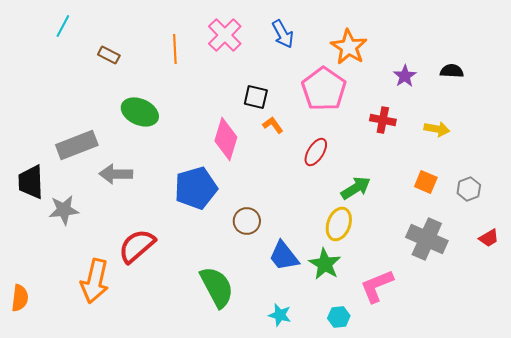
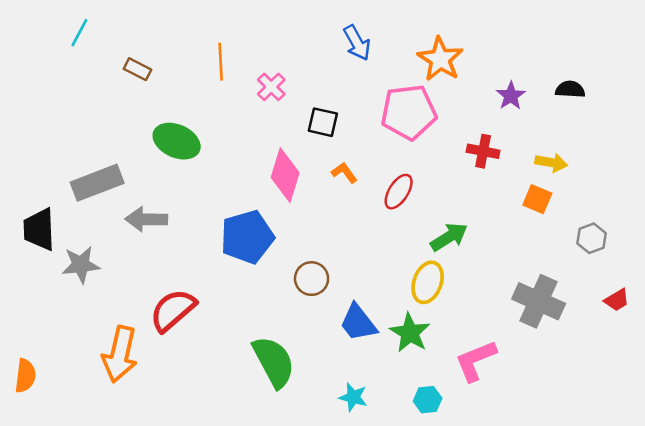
pink cross: (225, 35) -> (271, 87), moved, size x0.7
pink pentagon: (324, 89) -> (409, 112), turned 30
orange L-shape: (273, 125) -> (344, 173), moved
orange square: (426, 182) -> (537, 199), moved

